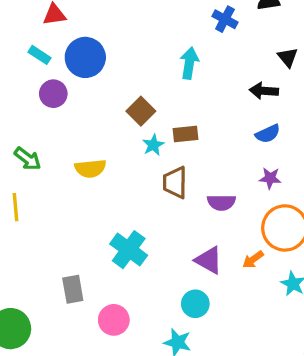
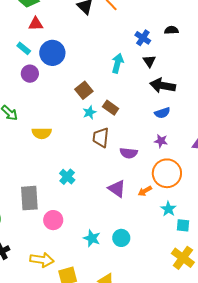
black triangle: (288, 57) -> (149, 61), moved
black arrow: (264, 91) -> (163, 86), size x1.4
brown rectangle: (186, 134) -> (111, 108), turned 35
yellow semicircle: (90, 168) -> (42, 133), moved
cyan cross: (129, 250) -> (67, 177), size x0.7
gray rectangle: (73, 289) -> (29, 198), size x1.4
cyan circle: (195, 304) -> (121, 238), moved

